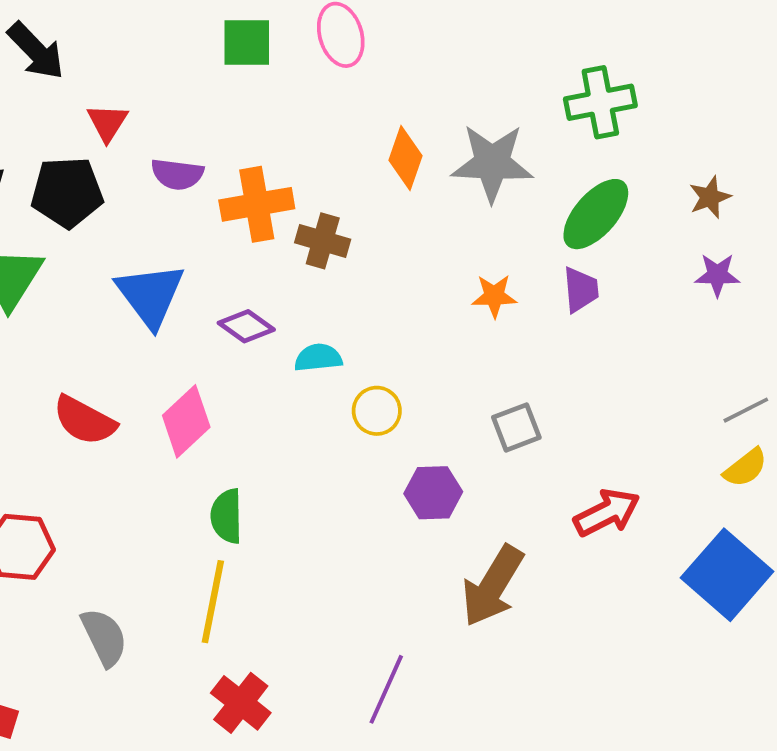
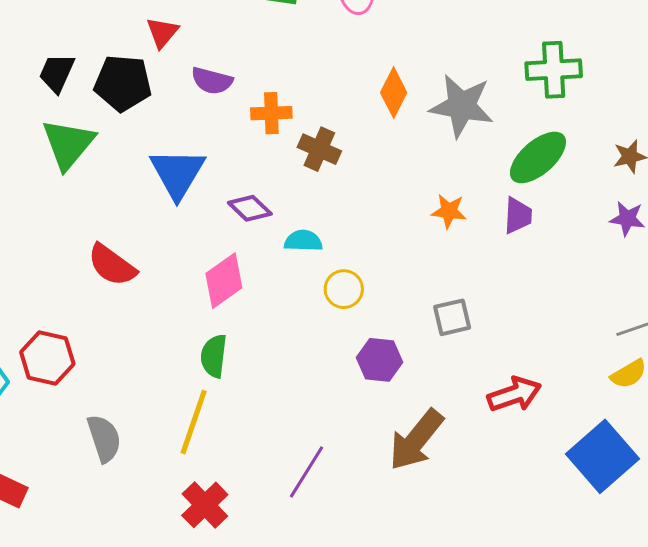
orange cross: (257, 204) -> (271, 113), size x0.7
pink diamond: (186, 421) -> (224, 281), moved
purple line: (386, 689) -> (307, 472), moved

